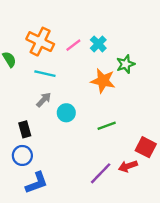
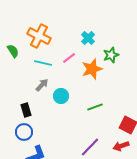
pink line: (73, 45) -> (69, 58), moved
orange star: (103, 81) -> (92, 69), turned -30
red arrow: (128, 166) -> (121, 146), moved

